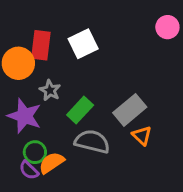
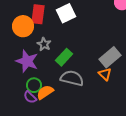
gray rectangle: (130, 110) -> (110, 57), moved

